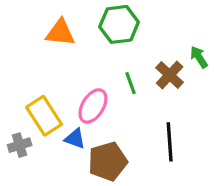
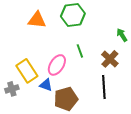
brown cross: (170, 75) -> (110, 59), moved

